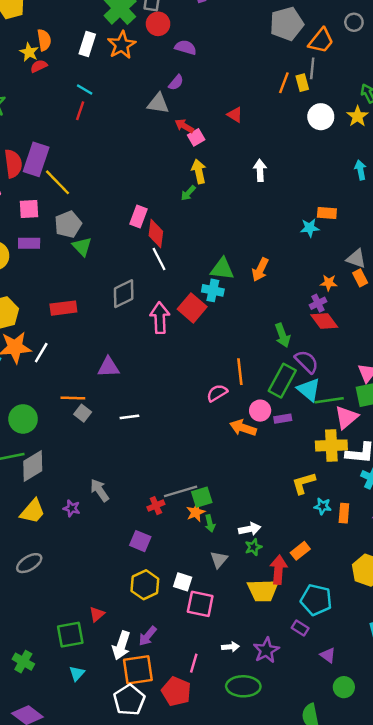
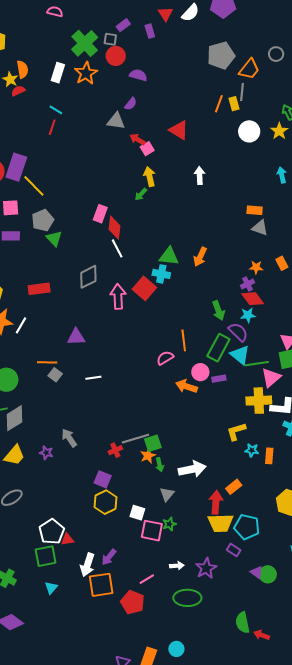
red triangle: (235, 115) -> (179, 130), size x1.5
cyan star: (310, 228) -> (248, 315), moved
gray triangle: (356, 259) -> (260, 228), moved
white arrow: (250, 529) -> (192, 469), size x1.5
green star: (253, 547) -> (169, 524), moved
yellow hexagon: (145, 585) -> (105, 502), moved
yellow trapezoid: (263, 590) -> (220, 523), moved
red triangle: (97, 614) -> (67, 539), turned 32
pink line: (194, 663) -> (147, 579), turned 42
green circle: (344, 687) -> (268, 574), moved
white pentagon: (129, 700) -> (52, 532), moved

